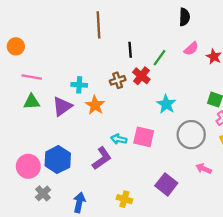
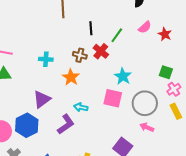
brown cross: (118, 80) -> (80, 55), turned 32
orange star: (95, 105) -> (71, 77), moved
purple triangle: (62, 106) -> (42, 99), moved
pink square: (144, 137) -> (113, 98), moved
pink arrow: (204, 169) -> (147, 127), moved

